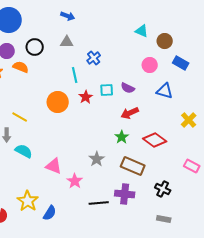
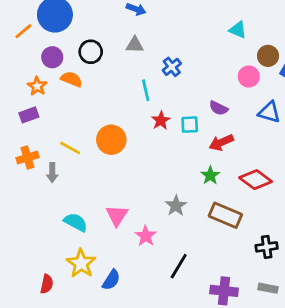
brown circle: (165, 41) -> (268, 56), moved
cyan square: (107, 90) -> (190, 125), moved
orange circle: (58, 102) -> (111, 140), moved
cyan semicircle: (24, 151) -> (76, 222), moved
pink triangle: (54, 166) -> (117, 215), turned 42
black cross: (163, 189) -> (267, 247), turned -35
purple cross: (125, 194) -> (224, 291), moved
black line: (99, 203) -> (179, 266), turned -54

